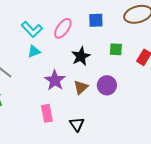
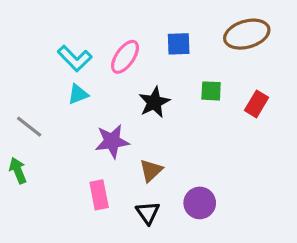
purple star: (55, 80) -> (112, 141), turned 30
purple circle: (107, 85) -> (200, 203), moved
brown triangle: (81, 87) -> (151, 170), moved

